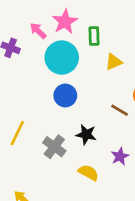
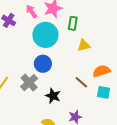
gray cross: (54, 147) -> (29, 83), moved

